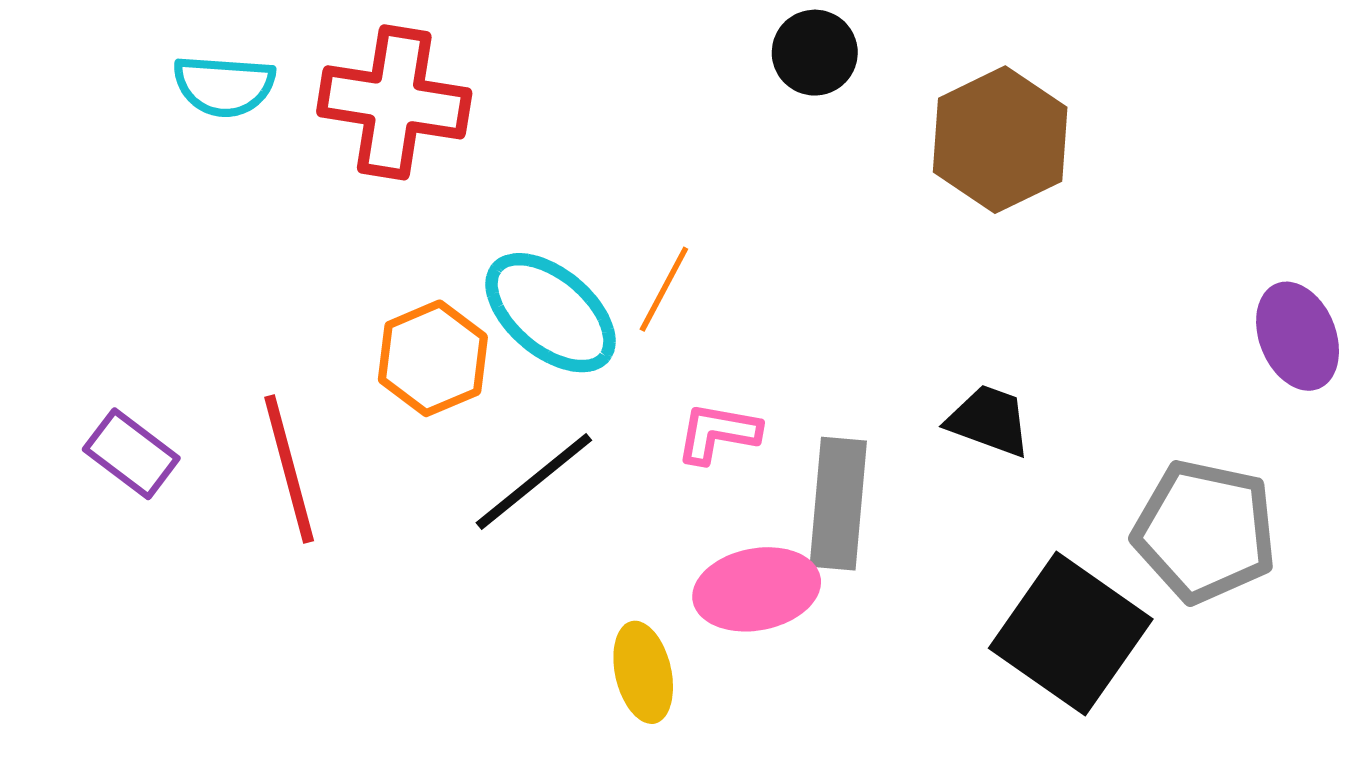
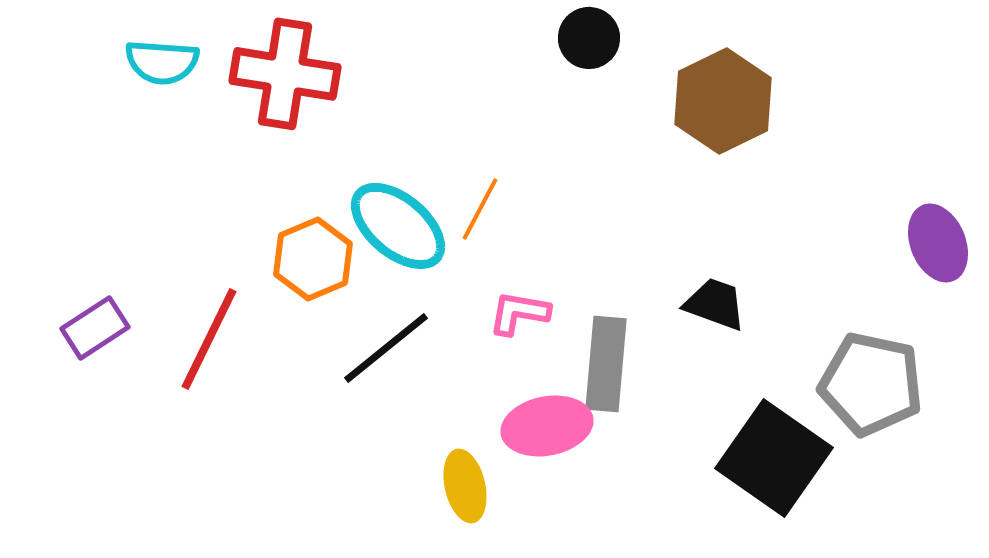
purple rectangle: (131, 454) -> (95, 328), turned -70
red line: (289, 469) -> (209, 339), turned 41

